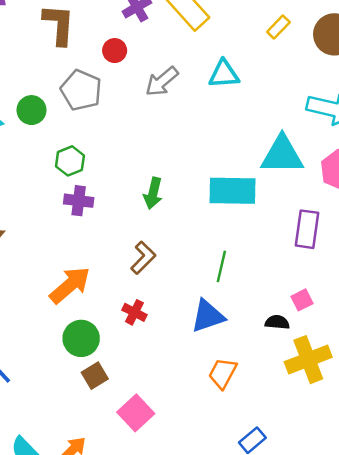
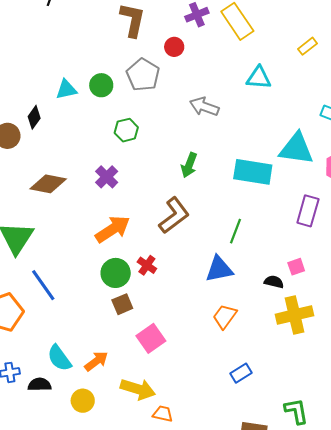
gray arrow: (162, 82) -> (204, 107), moved, turned 52
purple cross: (79, 201) -> (107, 177), moved, turned 30
brown L-shape: (143, 258) -> (174, 215), size x1.4
red cross: (134, 312) -> (147, 265), moved

